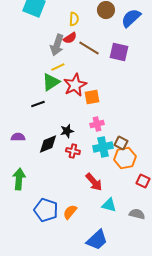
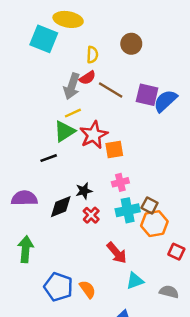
blue semicircle: (131, 18) -> (165, 101), moved
purple semicircle: (18, 137) -> (24, 198), size x1.5
red cross: (73, 151) -> (91, 215), turned 32
cyan triangle: (109, 205) -> (135, 281), turned -35
orange semicircle: (70, 212) -> (88, 289), turned 105

